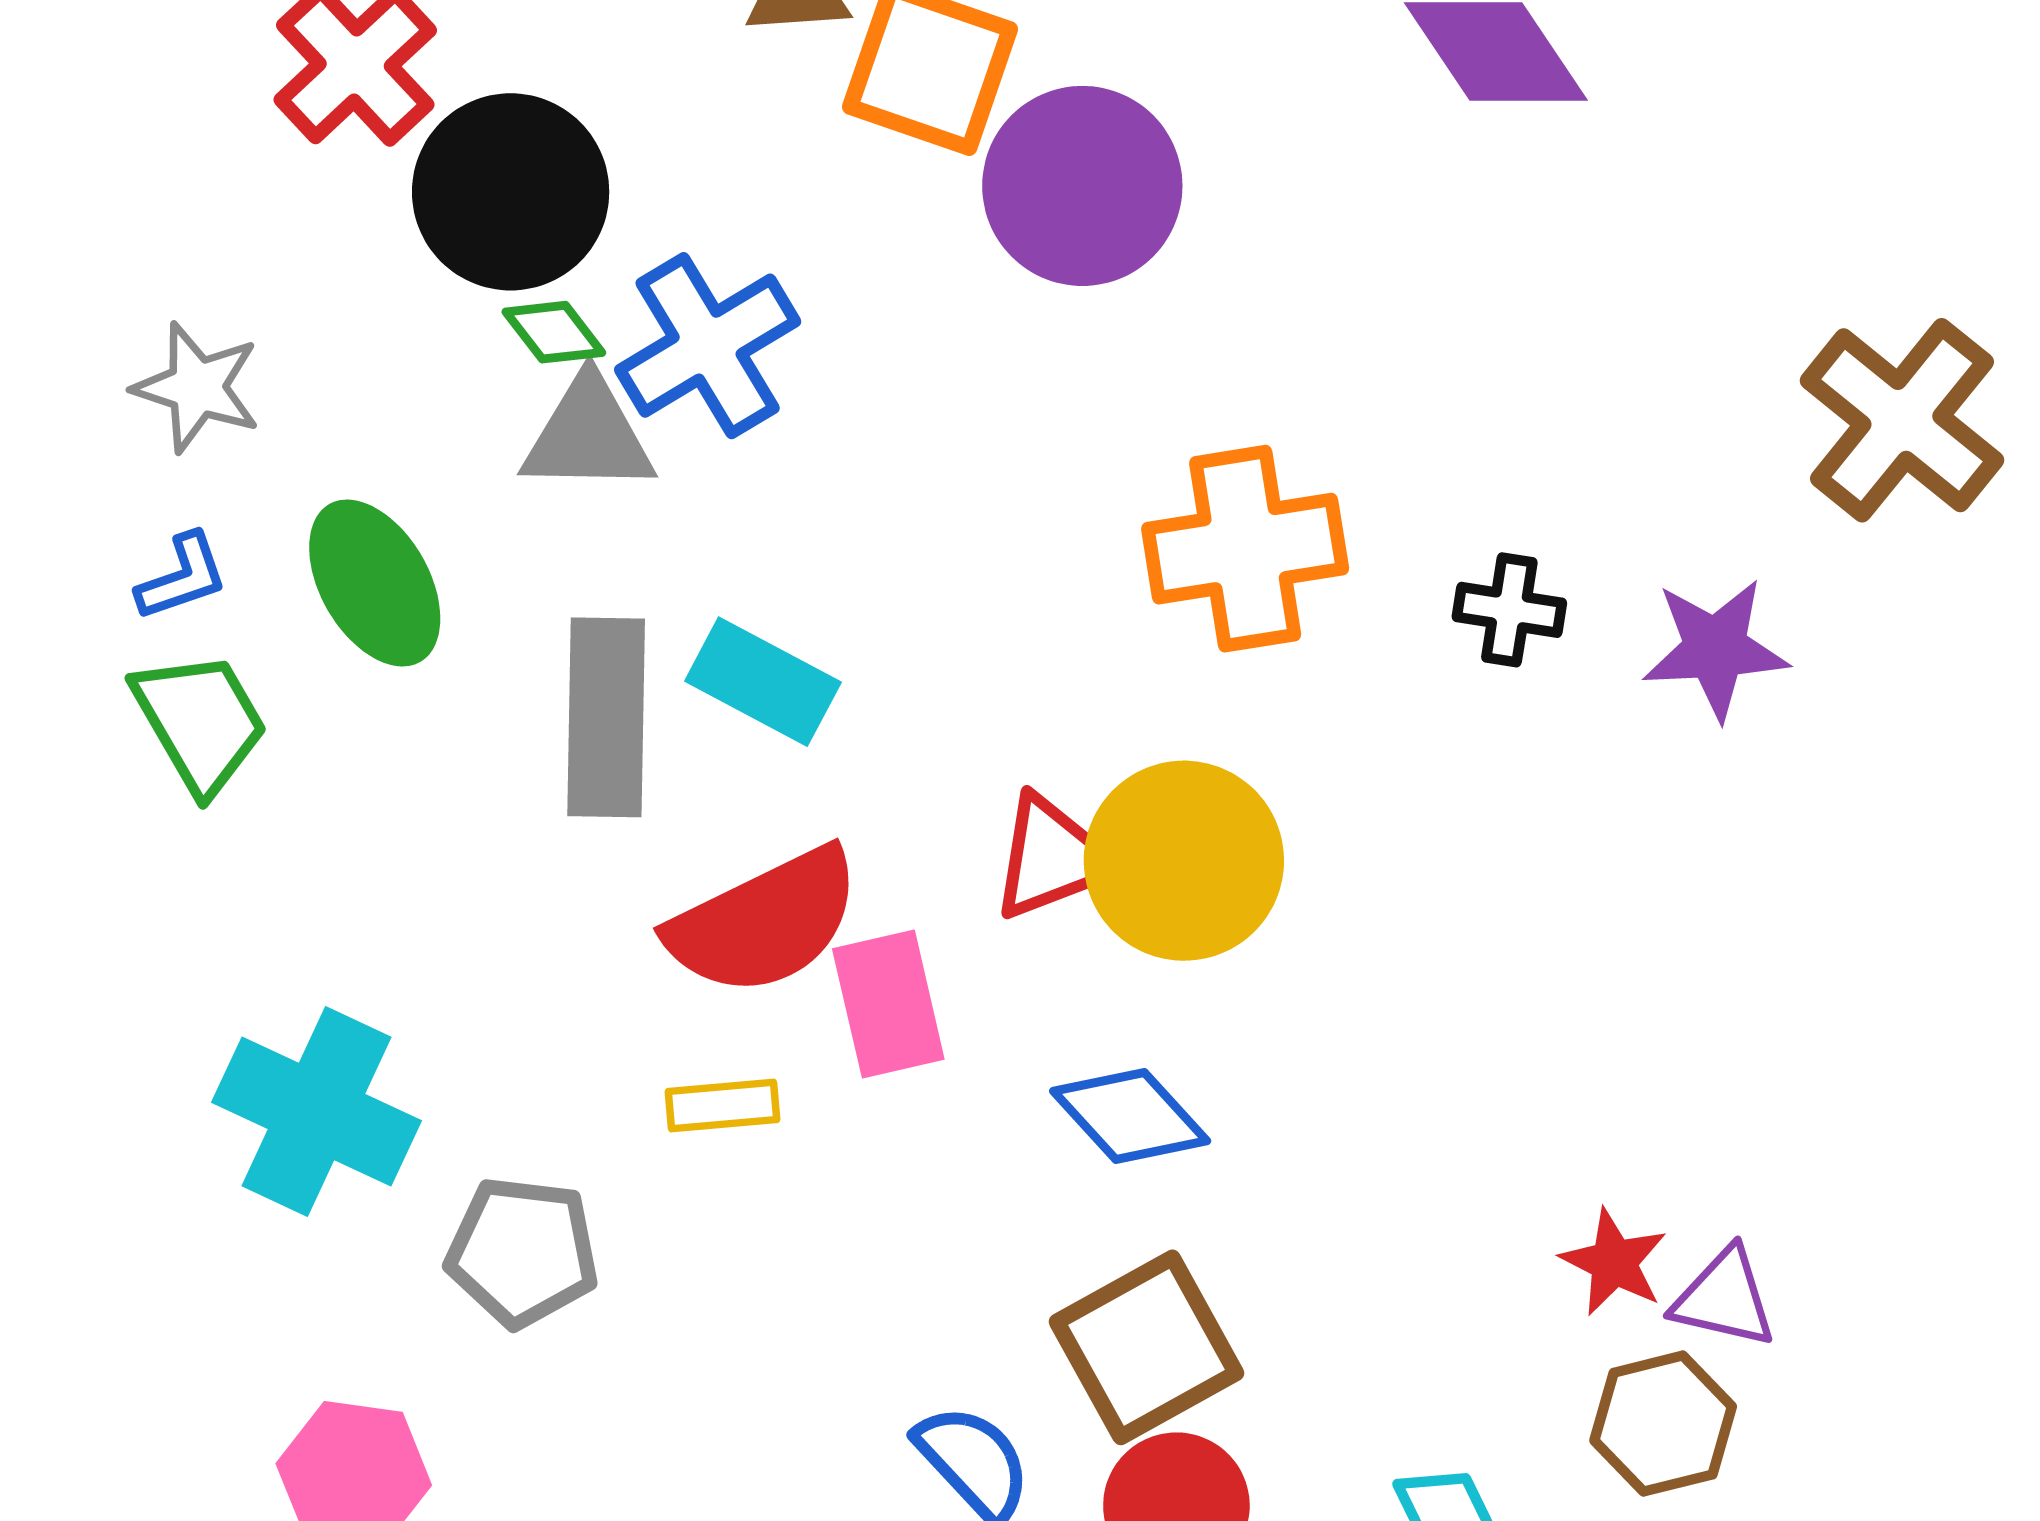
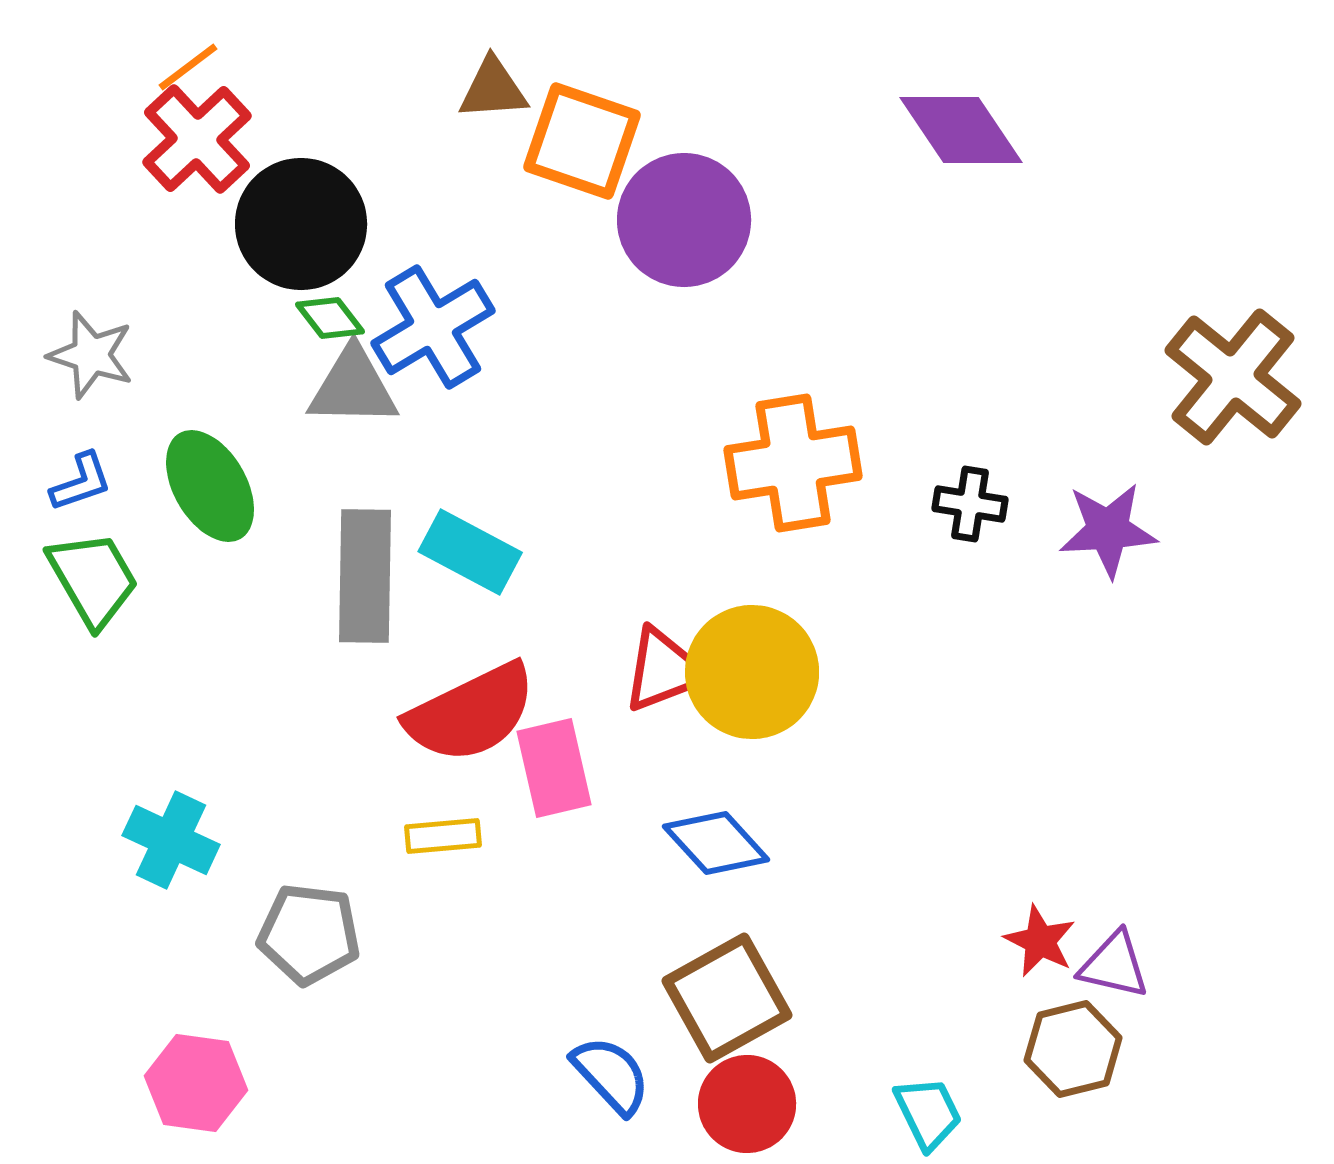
cyan cross: (317, 1111) -> (171, 840), size x0.7

